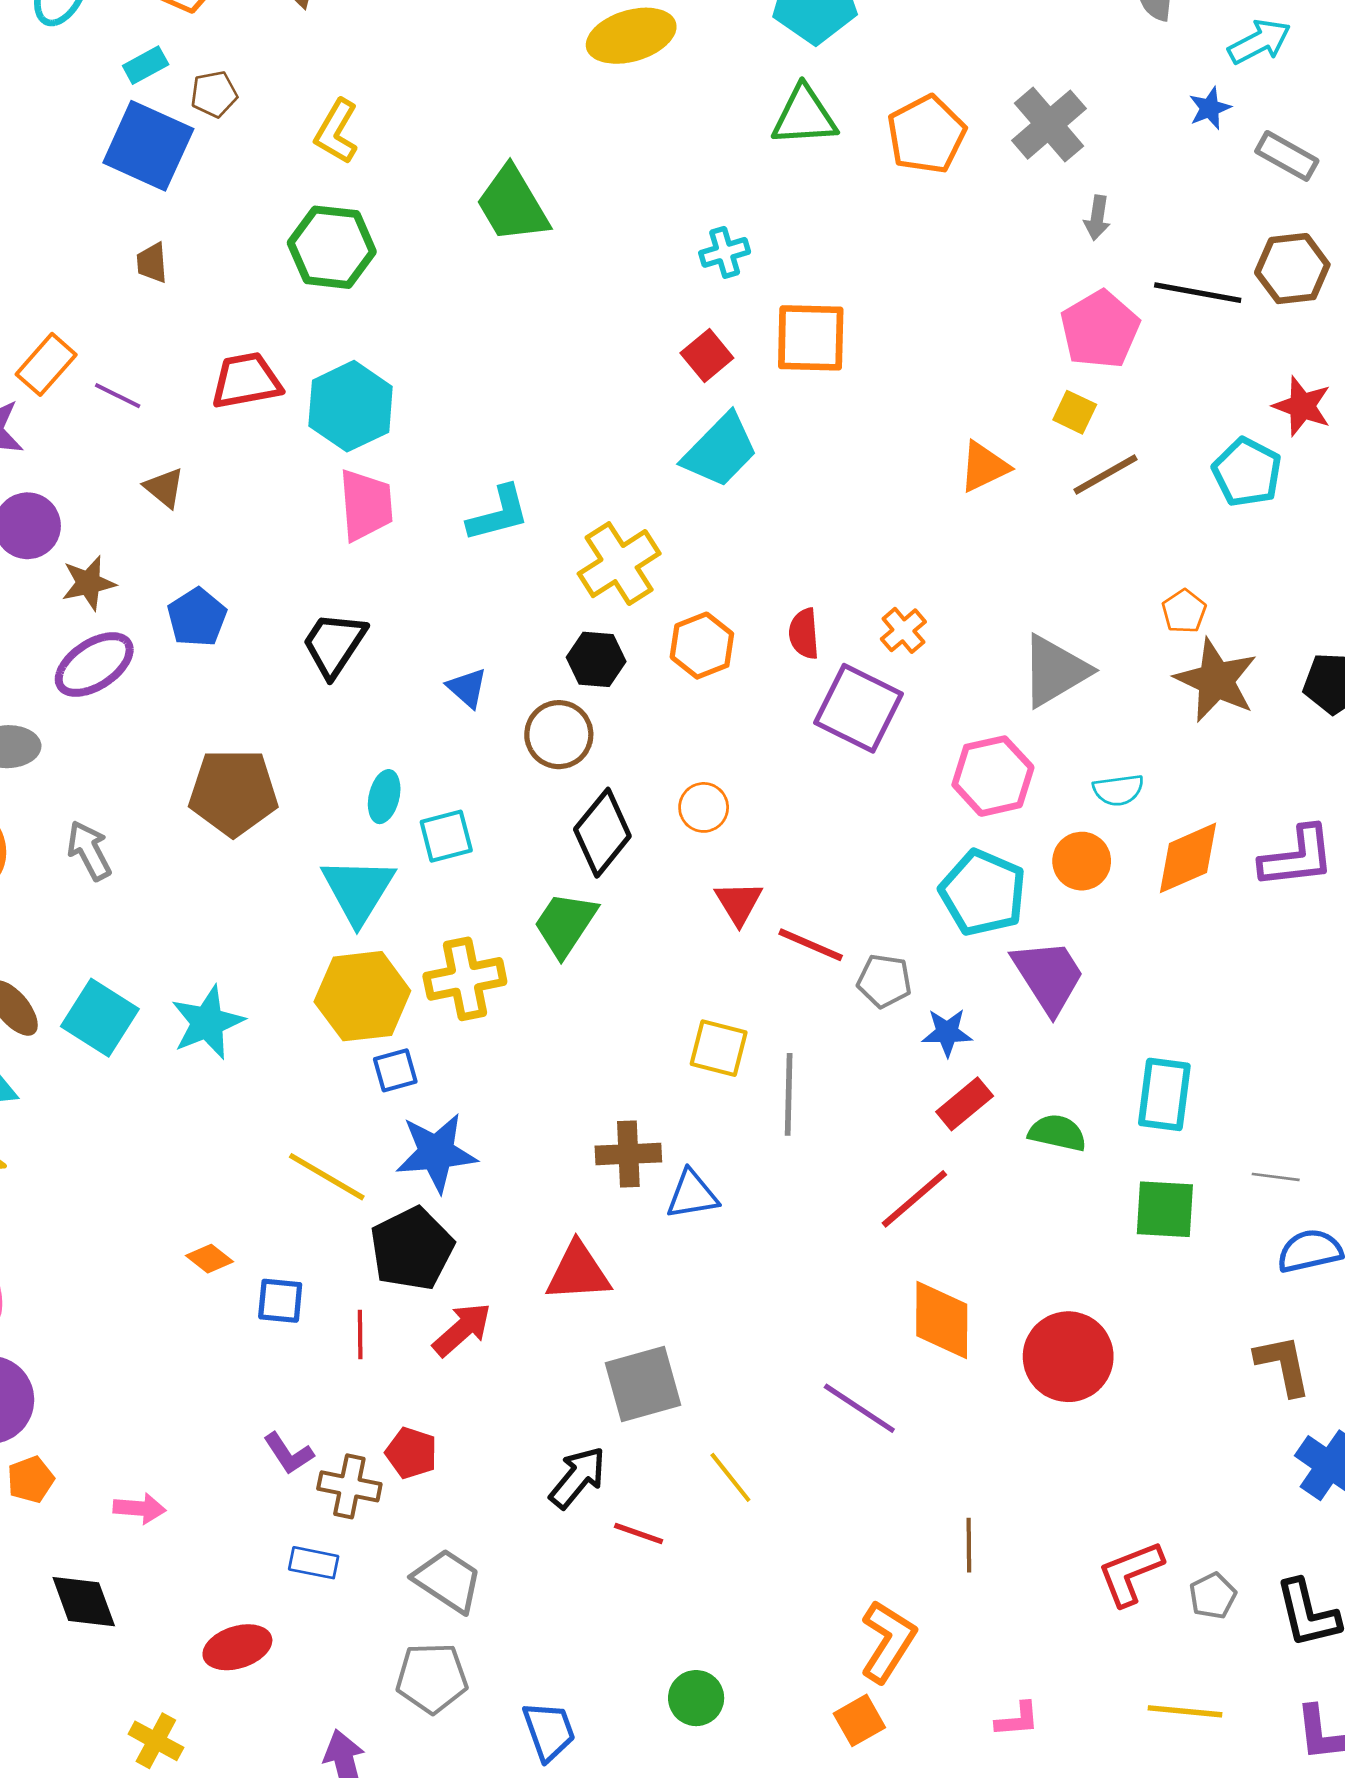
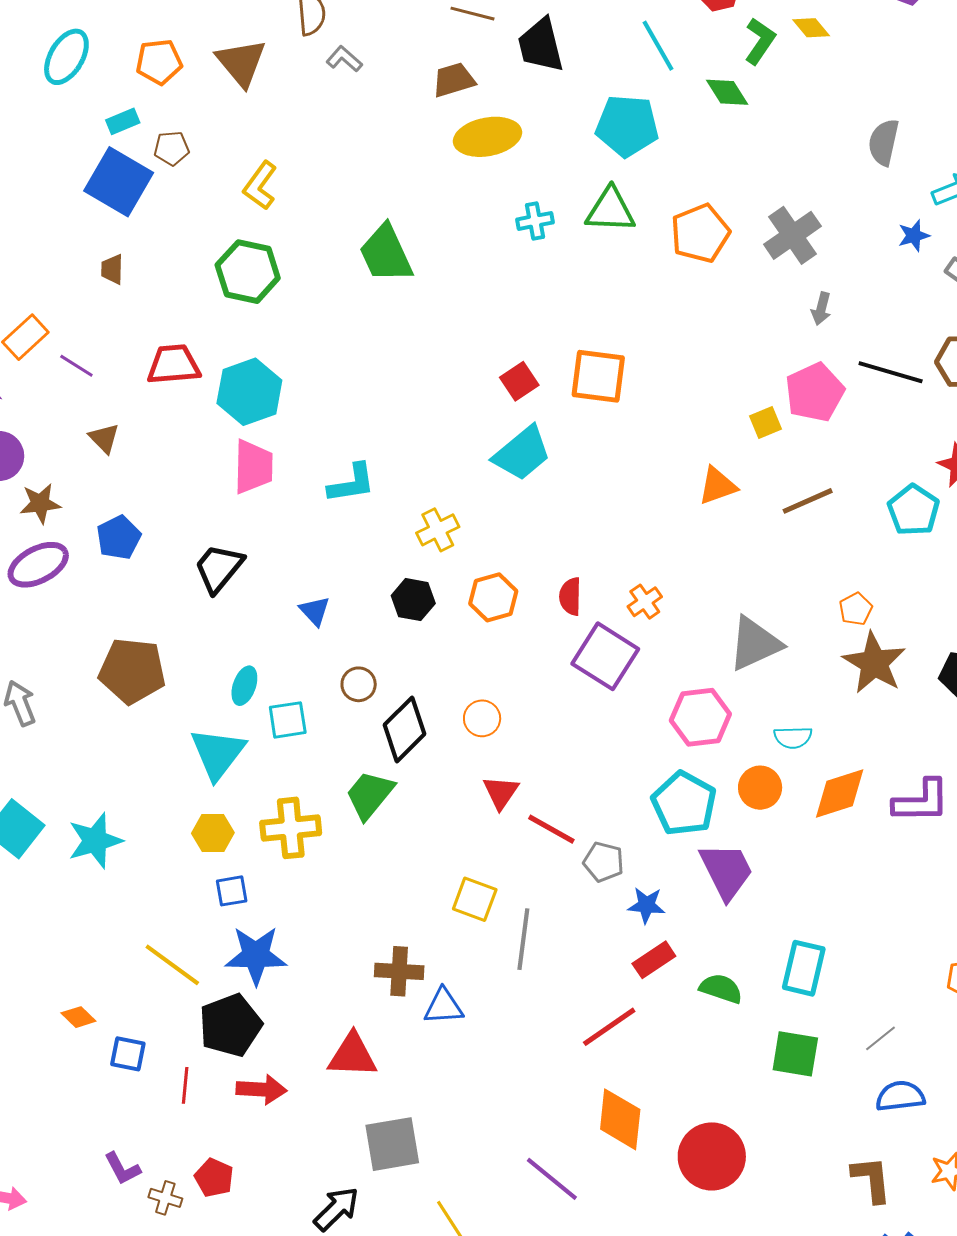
cyan cross: (725, 252) -> (535, 221), moved
yellow square: (1075, 412) -> (766, 422), moved, turned 36
yellow cross: (619, 564) -> (438, 530), size x0.7
brown circle: (559, 735) -> (359, 684), moved, size x0.7
yellow hexagon: (362, 996) -> (213, 833), size x0.6
gray line: (1276, 1177) -> (880, 1038), turned -52
red arrow: (462, 1329) -> (261, 1089), turned 39
brown cross: (349, 1486) -> (165, 1198), size x0.7

